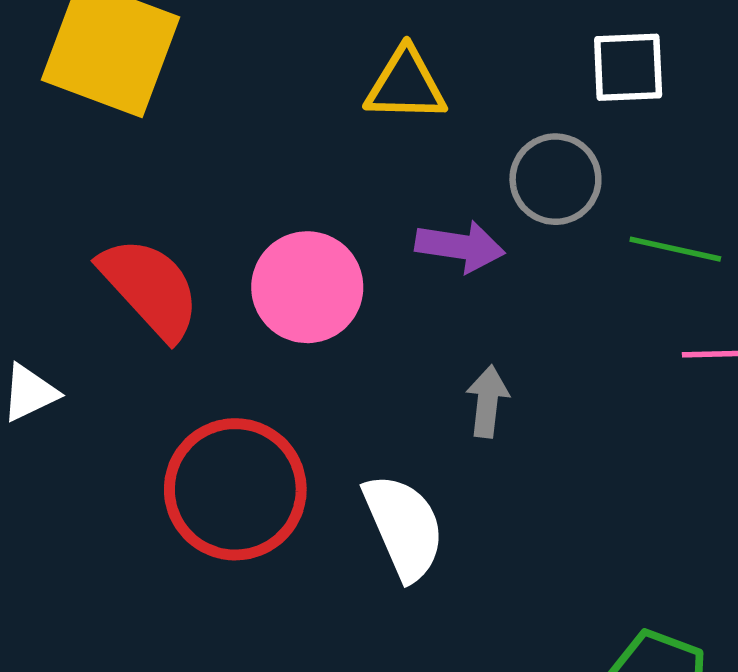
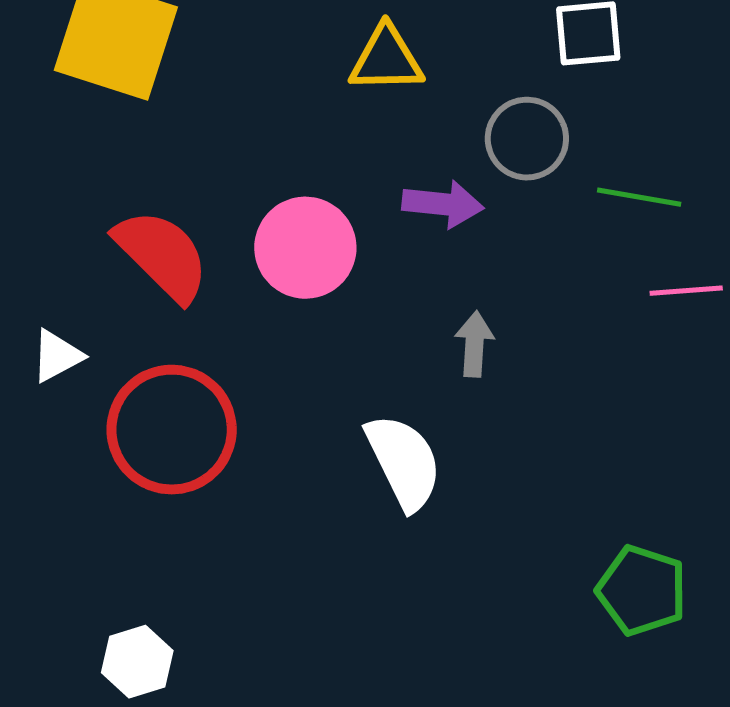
red circle: (235, 489) -> (172, 430), moved

